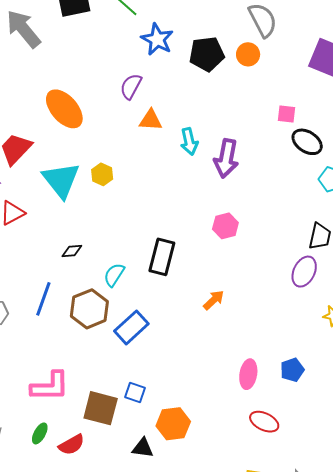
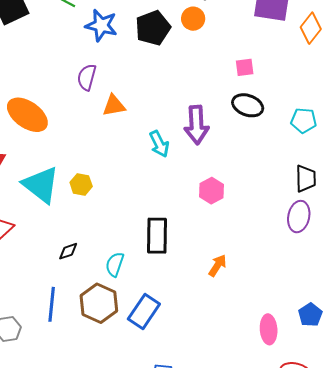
cyan arrow: (189, 141) -> (159, 144), moved
black ellipse: (307, 142) -> (248, 105), moved
yellow hexagon: (102, 174) -> (81, 184), moved

